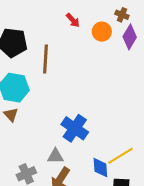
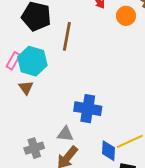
blue cross: (75, 128) -> (88, 109), turned -32

